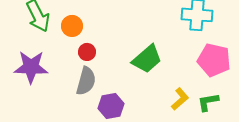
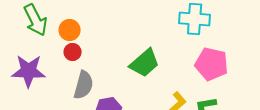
red circle: (87, 52) -> (73, 52), moved

